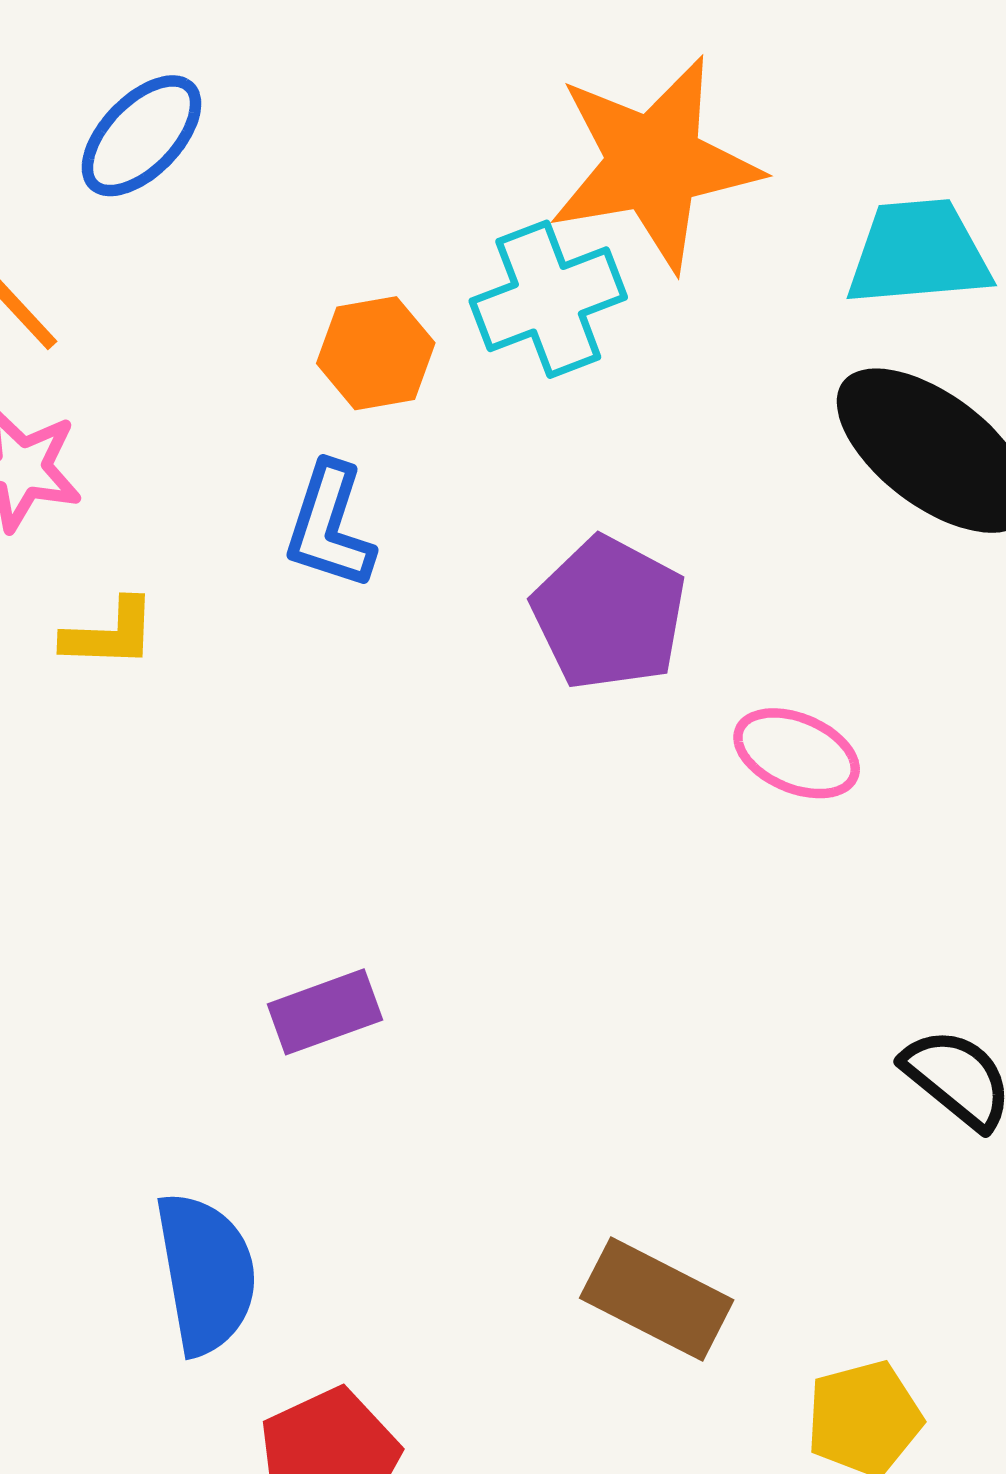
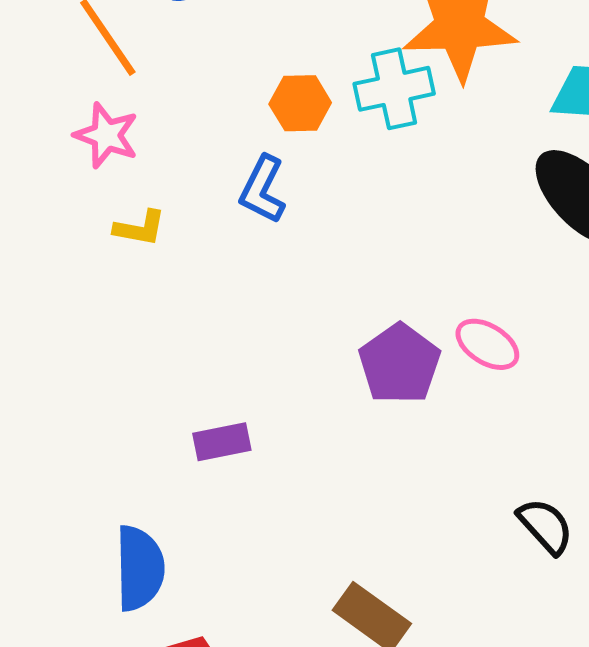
purple pentagon: (609, 613) -> (400, 364), moved

